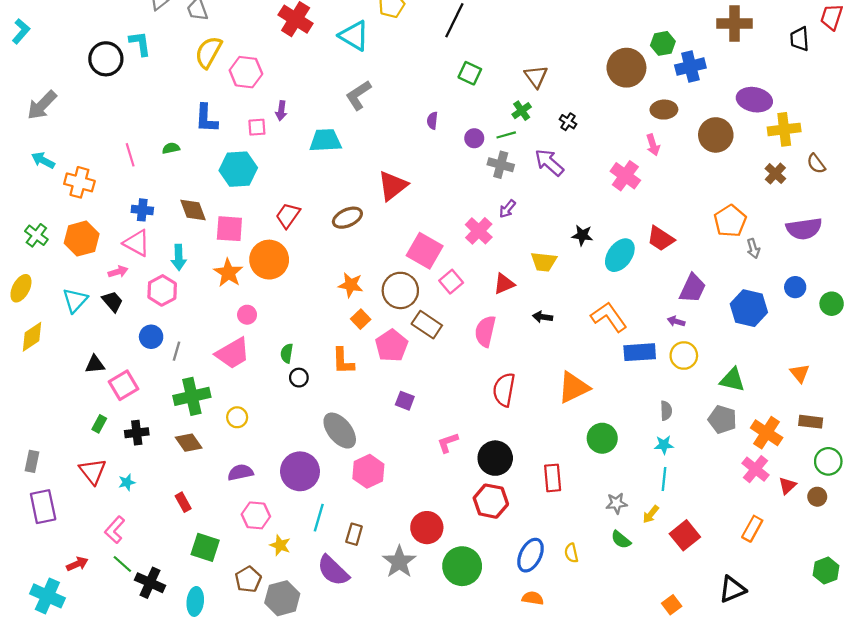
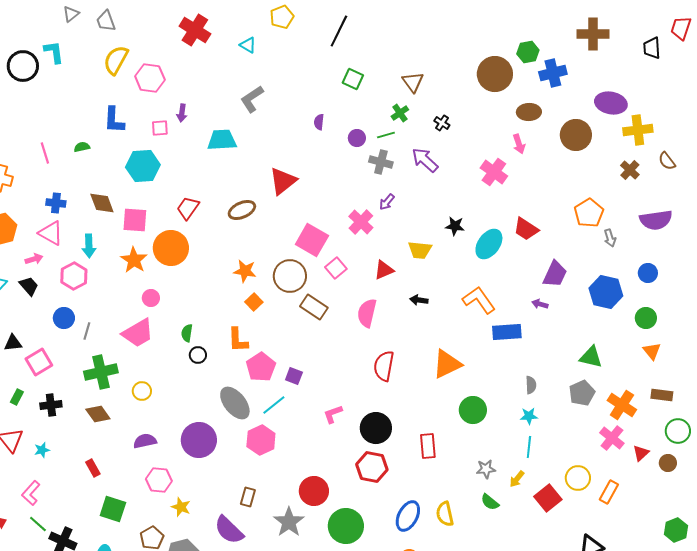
cyan triangle: (354, 36) -> (248, 45), size x0.6
green circle: (832, 304) -> (646, 318), moved
pink pentagon: (392, 346) -> (261, 367), moved
yellow circle: (684, 356) -> (578, 478), moved
gray pentagon: (722, 419) -> (582, 393), turned 30
cyan line: (319, 518) -> (274, 405), moved, turned 35
yellow semicircle: (571, 553) -> (445, 514), size x1.4

